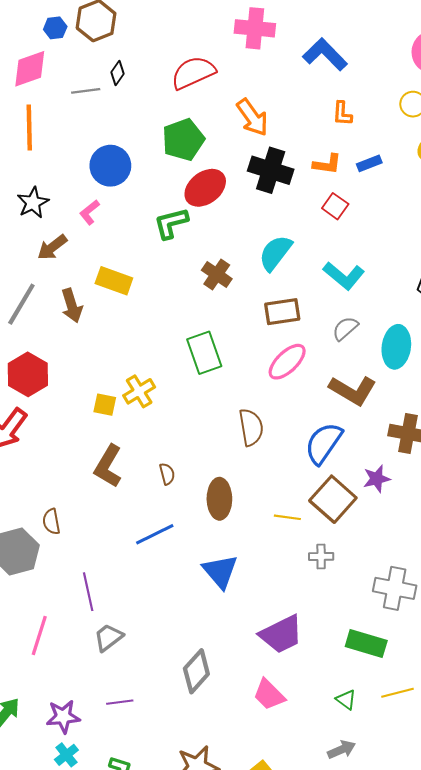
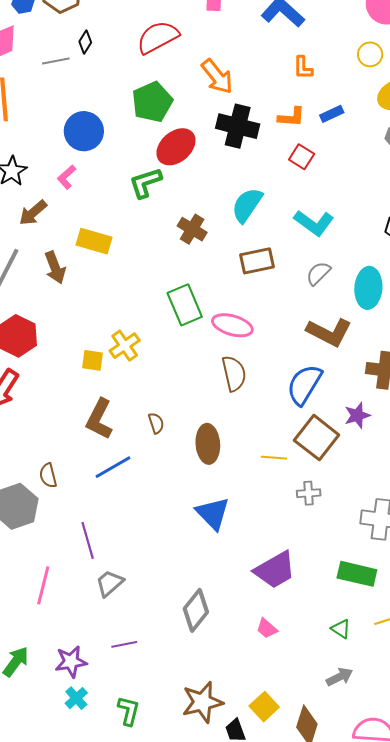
pink ellipse: (287, 362) -> (232, 325), moved, turned 63
blue line: (155, 534) -> (113, 467), moved
pink trapezoid: (269, 695) -> (267, 629), size x0.7

